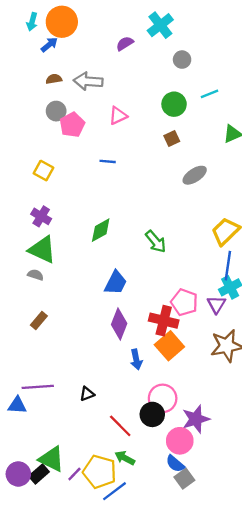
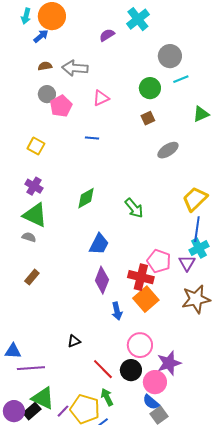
gray circle: (182, 60) -> (170, 56), moved, size x1.5
purple line: (38, 387) -> (31, 368), moved
black circle: (152, 414) -> (131, 370), moved
green arrow: (125, 458) -> (107, 397), turned 36

